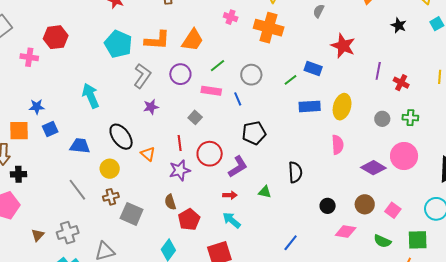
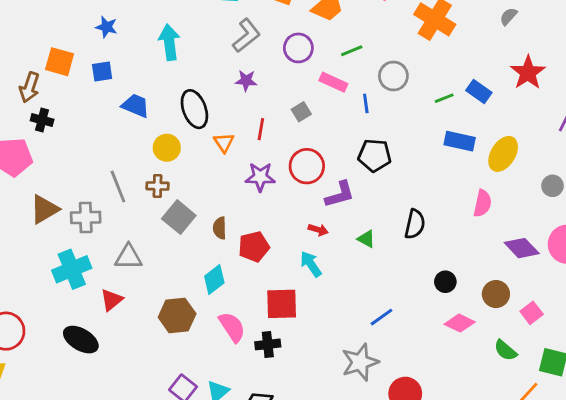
blue star: (37, 107) -> (106, 27), moved
red line: (180, 143) -> (261, 129), moved
gray line: (77, 190) -> (118, 186), moved
brown semicircle: (170, 202) -> (220, 228), moved
brown triangle: (38, 235) -> (44, 209), size x1.6

